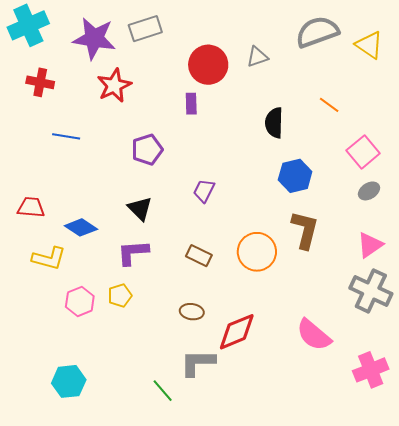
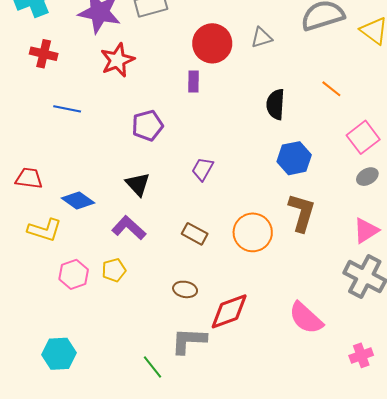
purple L-shape: (133, 253) -> (129, 228), turned 44
pink cross: (371, 370) -> (361, 355), size x0.7

